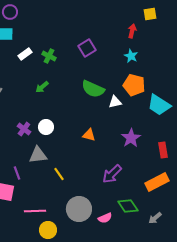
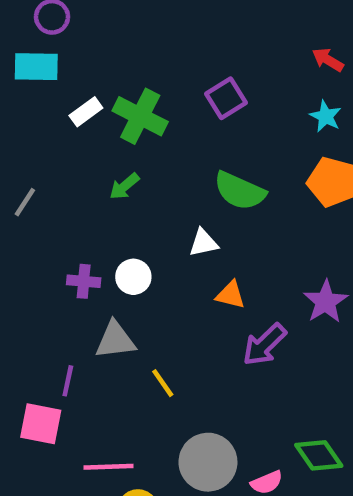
red arrow: (132, 31) -> (328, 60), turned -72
green cross: (49, 56) -> (140, 116), size x1.6
white triangle: (115, 102) -> (203, 243), moved
purple cross: (24, 129) -> (84, 281), turned -32
purple line: (17, 173) -> (68, 381), turned 32
purple arrow: (112, 174) -> (264, 345), moved

